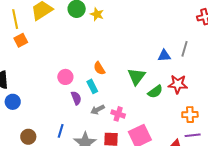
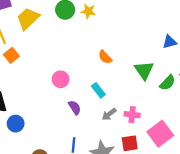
orange semicircle: (99, 68) -> (105, 57), moved
pink circle: (65, 77) -> (61, 79), moved
purple semicircle: (76, 98) -> (75, 108), moved

